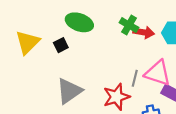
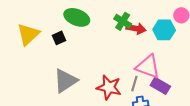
gray line: (135, 78) -> (134, 84), moved
red star: (116, 97) -> (109, 87), turned 30

